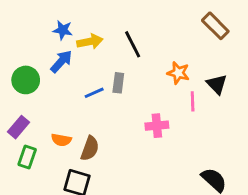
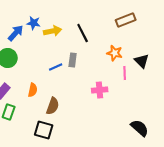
brown rectangle: (215, 26) -> (126, 20), moved, turned -66
blue arrow: (61, 61) -> (16, 33), moved
orange semicircle: (61, 140) -> (33, 90), moved, turned -88

